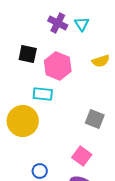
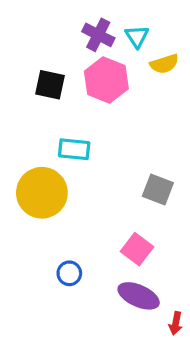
yellow semicircle: (101, 61) -> (164, 64), moved
pink hexagon: (58, 66) -> (106, 80), moved

